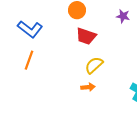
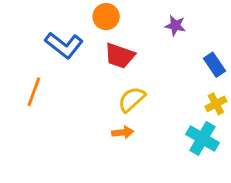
blue L-shape: (30, 29) -> (64, 45), moved

